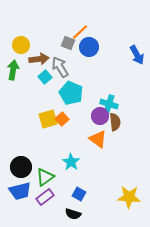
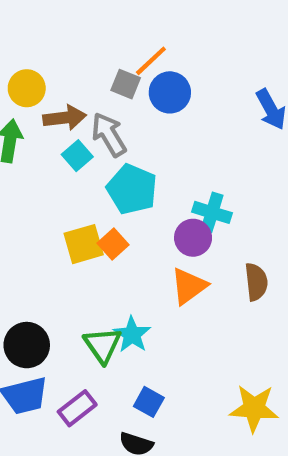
brown semicircle: (115, 122) -> (256, 282), moved
orange triangle: (98, 139) -> (189, 286), turned 48
green triangle: (45, 177) -> (103, 345), moved, turned -30

